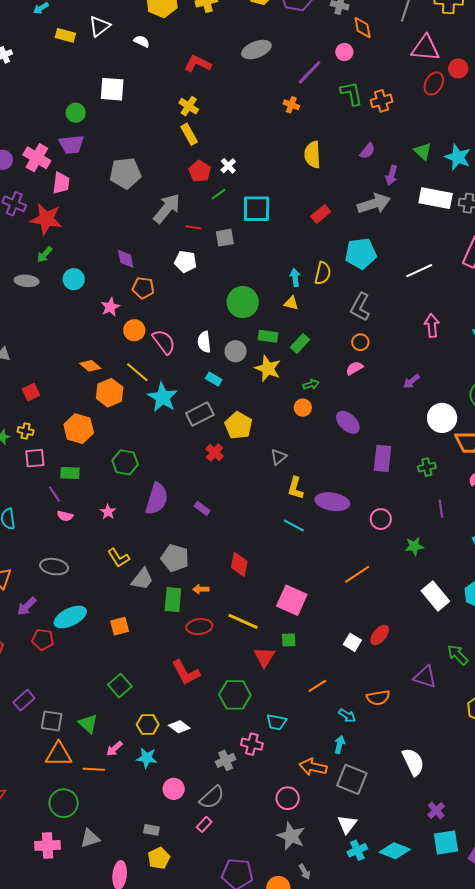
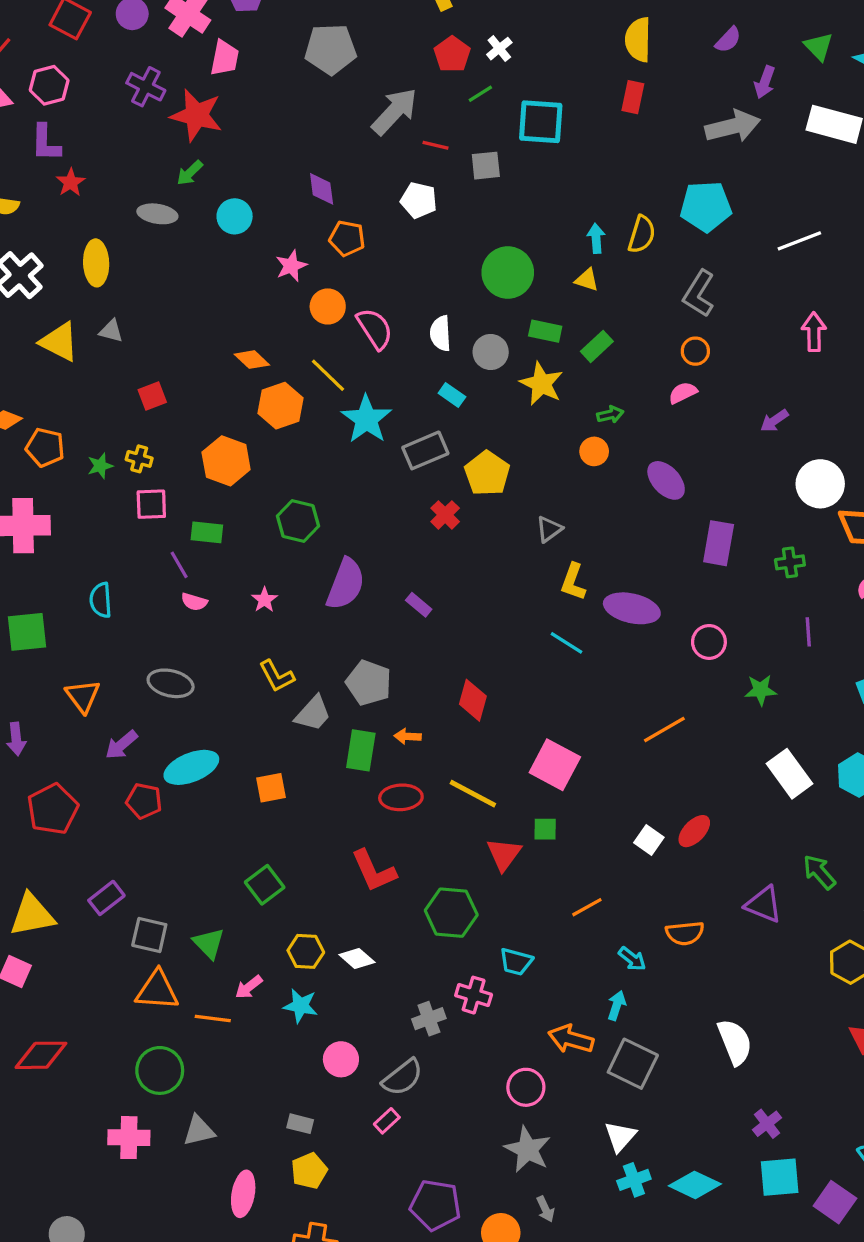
red rectangle: (321, 214) -> (633, 97), moved, turned -42

